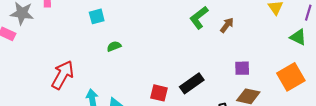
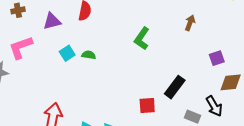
green L-shape: (199, 18) -> (142, 39), moved
green semicircle: (114, 46) -> (89, 55), moved, turned 48

